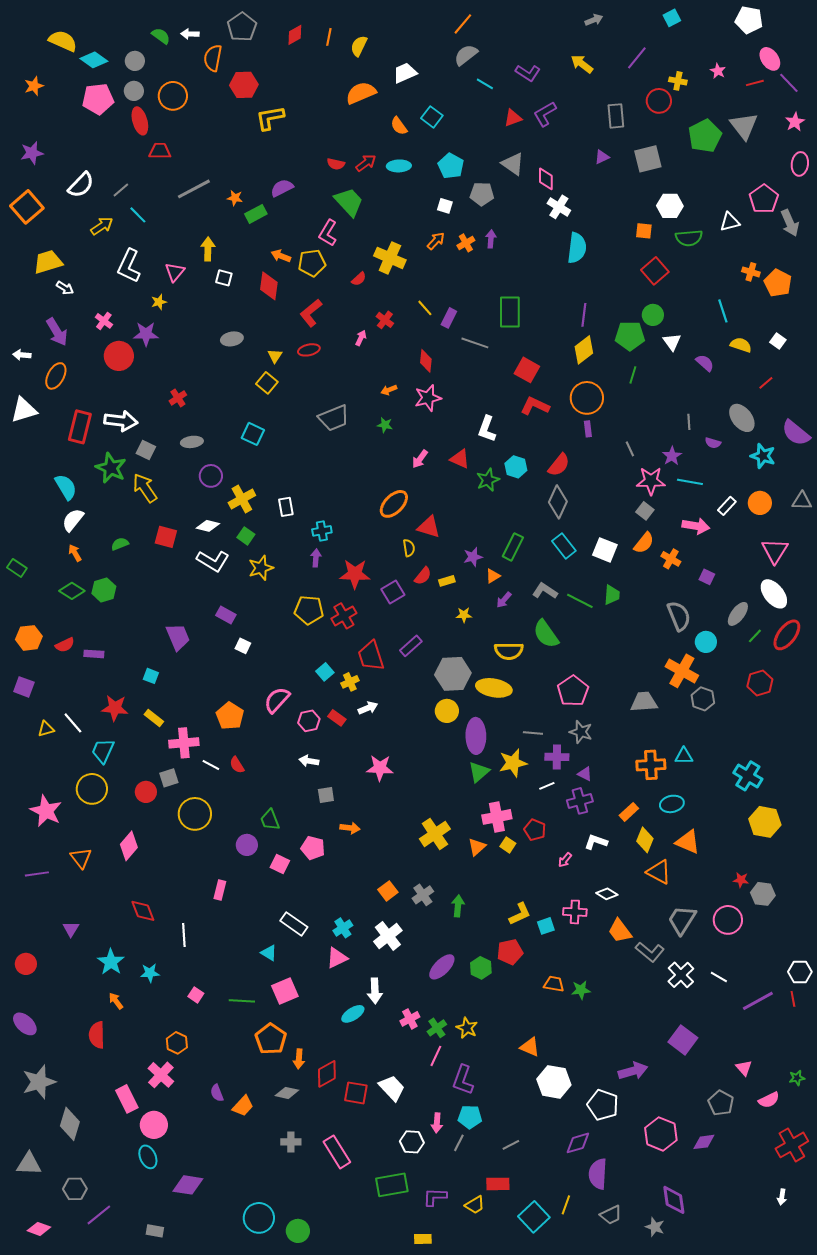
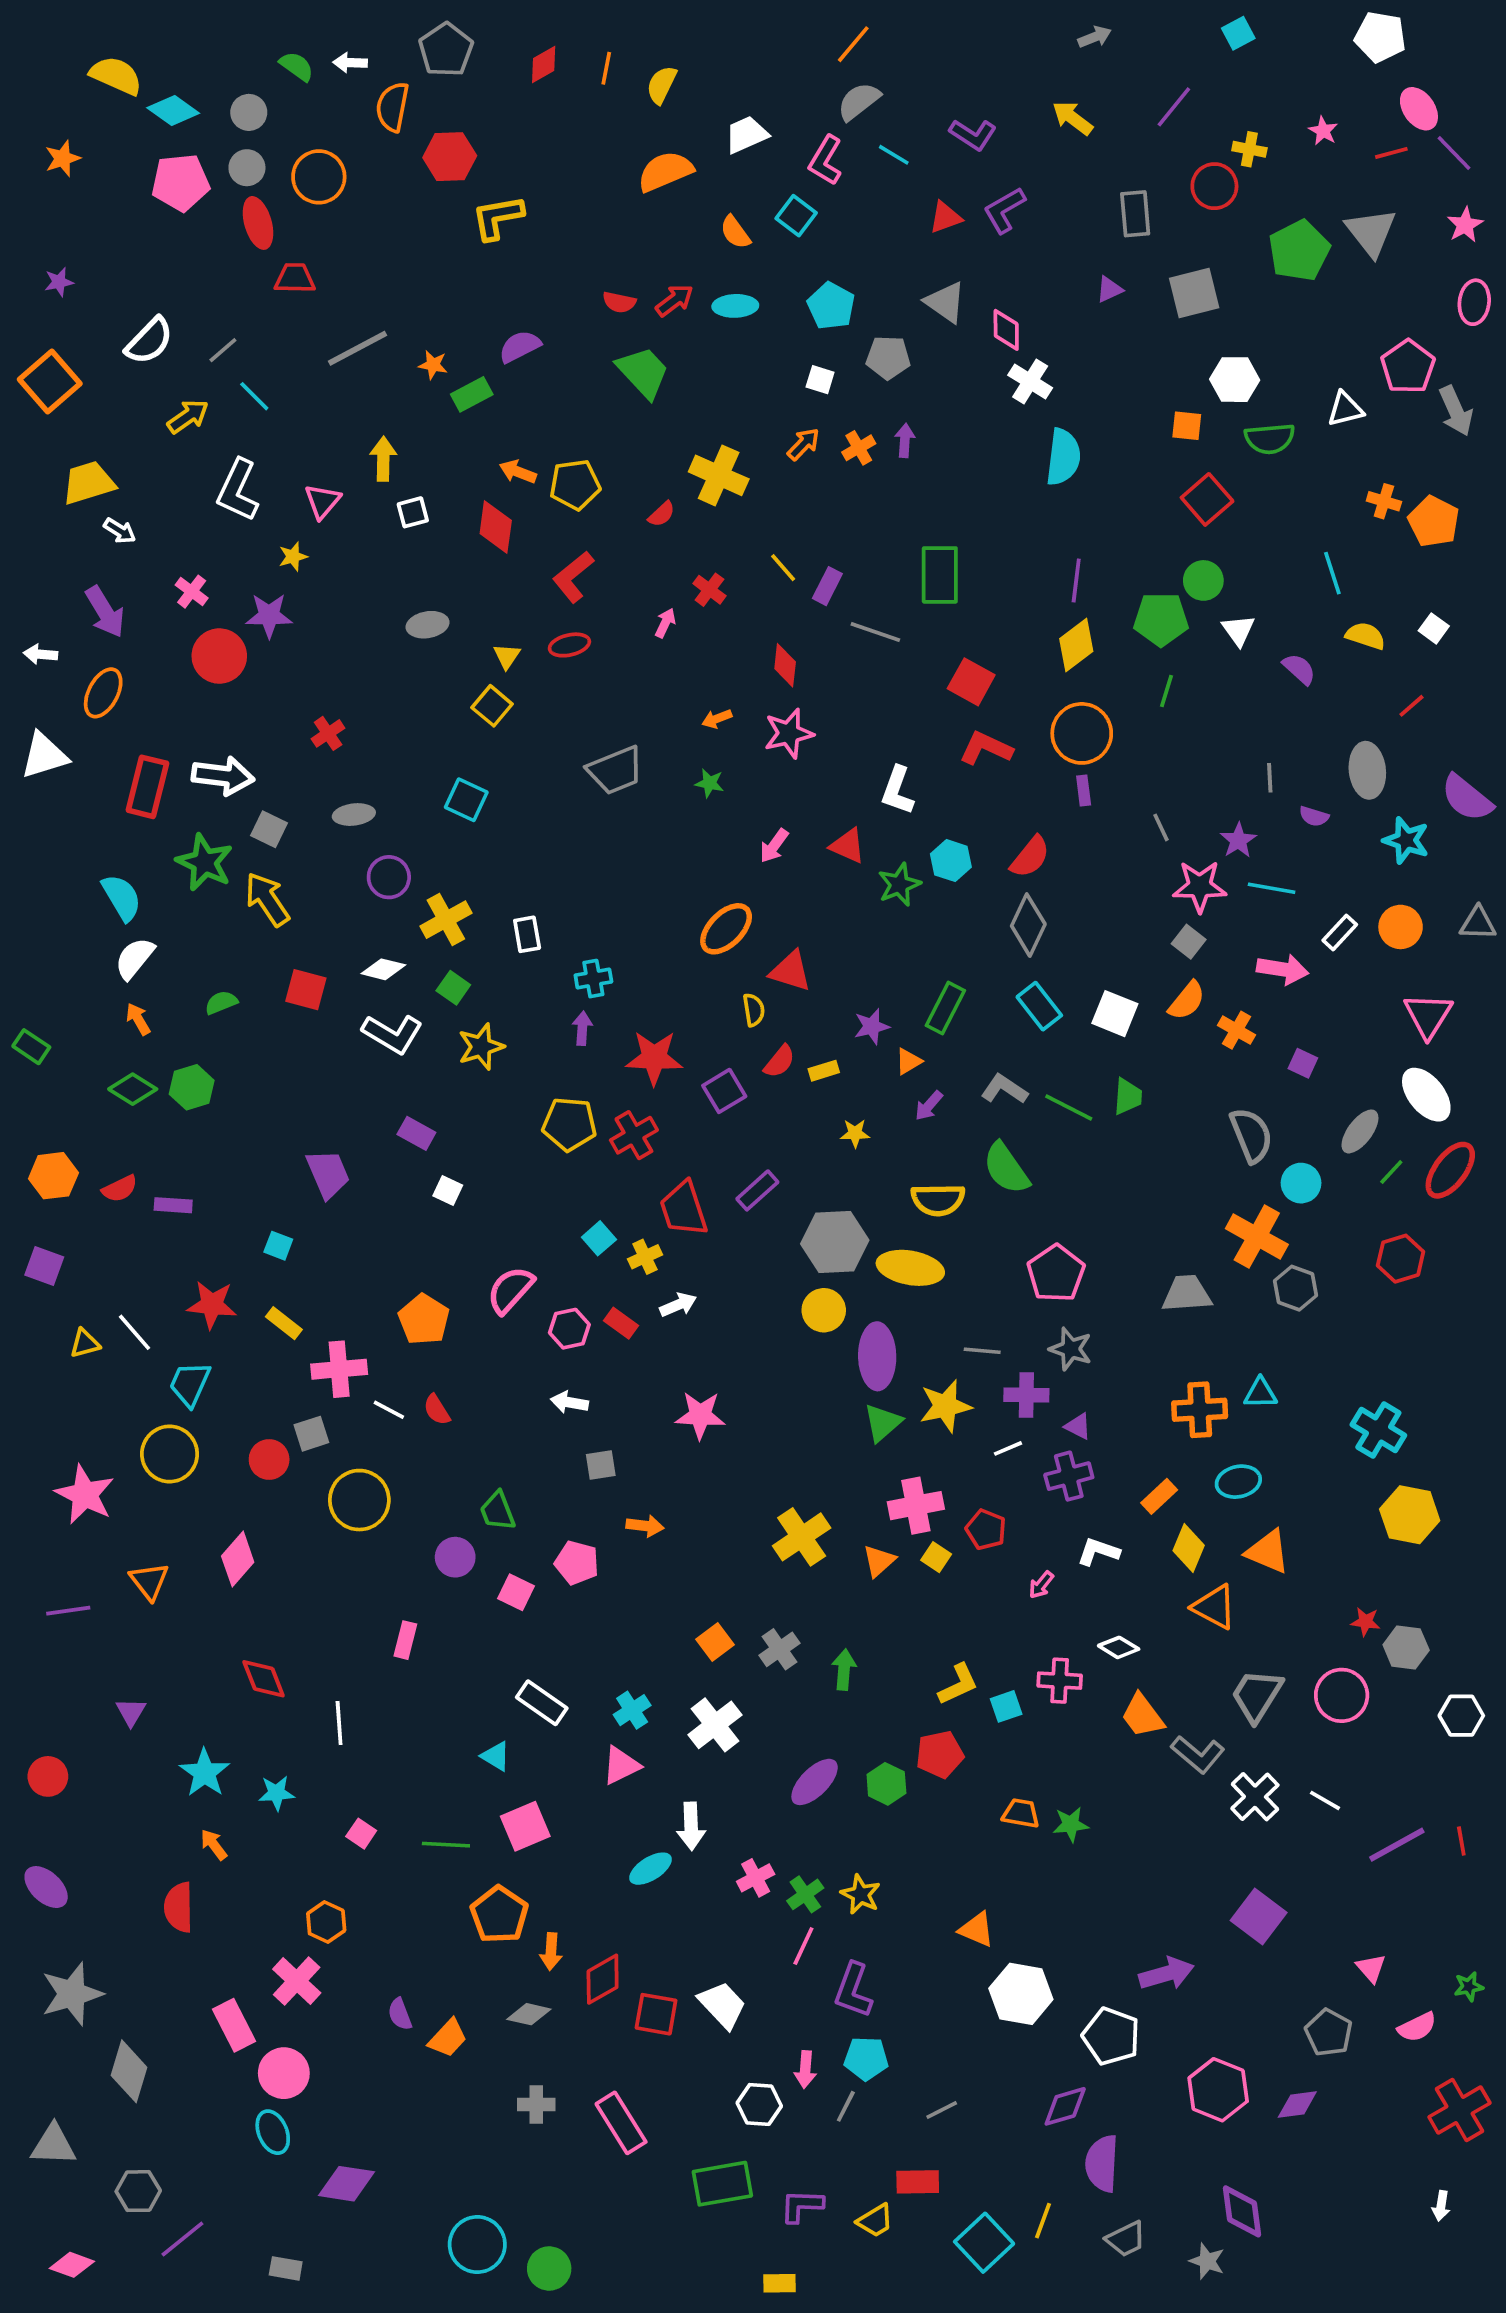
purple star: (32, 153) -> (59, 282), size x0.7
pink L-shape: (328, 233) -> (826, 160), moved
white square: (224, 278) -> (413, 512), turned -30
gray ellipse: (742, 418) -> (1367, 770), turned 32
white hexagon: (800, 972) -> (1461, 1716), moved

